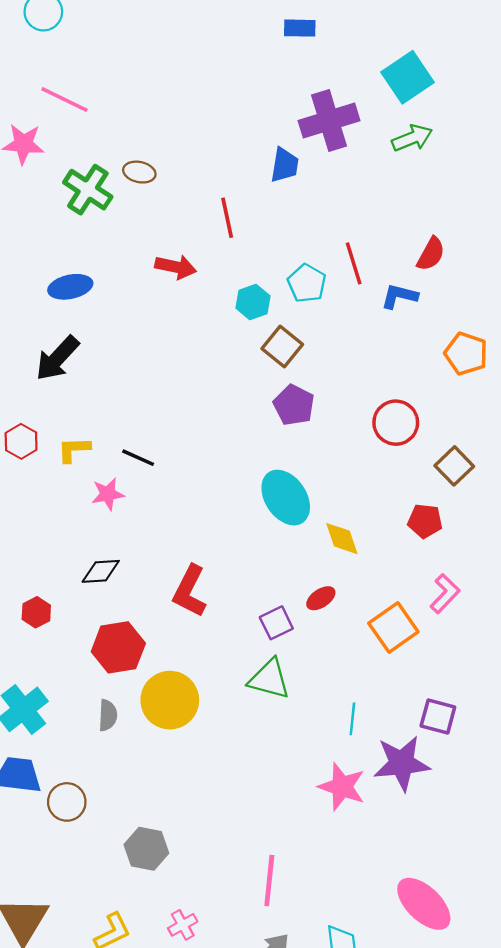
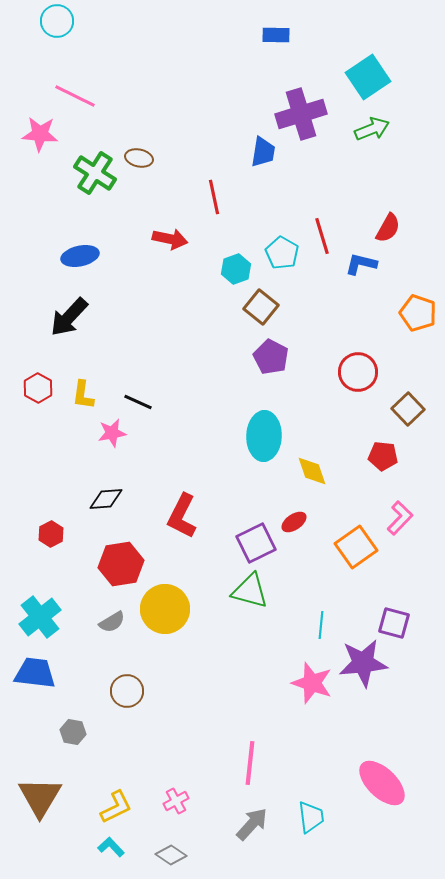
yellow L-shape: (74, 450) -> (83, 395), turned -80
cyan ellipse: (286, 498) -> (264, 436), turned 36
purple square: (276, 623) -> (256, 543), size x1.4
gray semicircle: (108, 715) -> (112, 622), turned 56
brown circle: (67, 802) -> (127, 691), moved
gray hexagon: (146, 849) -> (73, 732), moved, size x0.7

